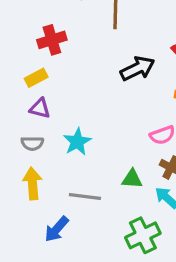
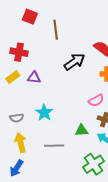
red cross: (52, 40) -> (19, 52), turned 36
purple triangle: (40, 108) -> (34, 78), moved
blue arrow: (57, 229) -> (17, 168), moved

